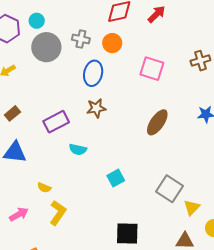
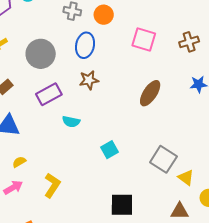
gray circle: (46, 47) -> (41, 54), moved
brown cross: (200, 61) -> (189, 42), moved
yellow semicircle: (44, 188) -> (19, 162), moved, turned 128
yellow triangle: (192, 207) -> (186, 178), turned -36

